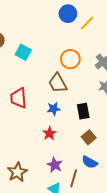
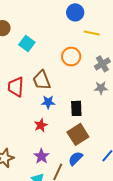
yellow line: (87, 23) -> (92, 33), moved, turned 49
brown trapezoid: (58, 83) -> (42, 80), moved
brown square: (89, 137) -> (78, 134), size x1.5
blue semicircle: (90, 162) -> (75, 158), turned 98

